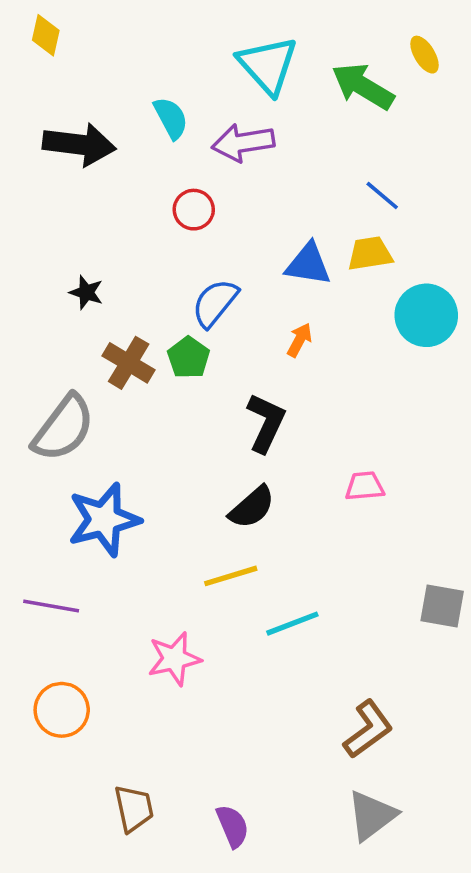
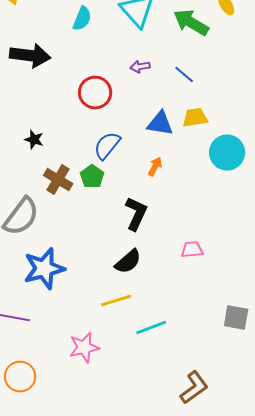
cyan semicircle: (171, 118) -> (82, 19), moved, turned 50
purple arrow: (243, 143) -> (140, 67), moved, size x0.6
blue line: (382, 196) -> (184, 75), moved
red circle: (194, 210) -> (95, 93), size x1.4

